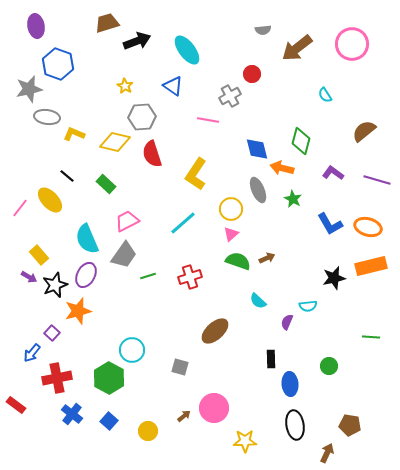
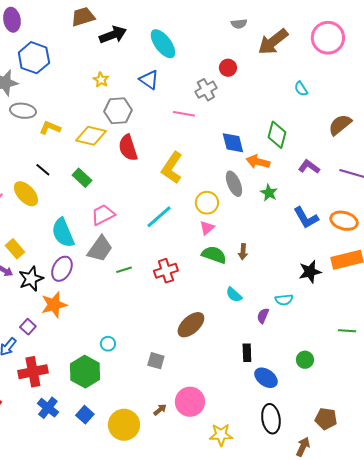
brown arrow: (267, 258) -> (243, 252), turned 119
cyan circle: (132, 350) -> (108, 344), size x0.6
blue ellipse: (290, 384) -> (266, 378), turned -50
yellow circle: (148, 431) -> (124, 425), size x1.6

